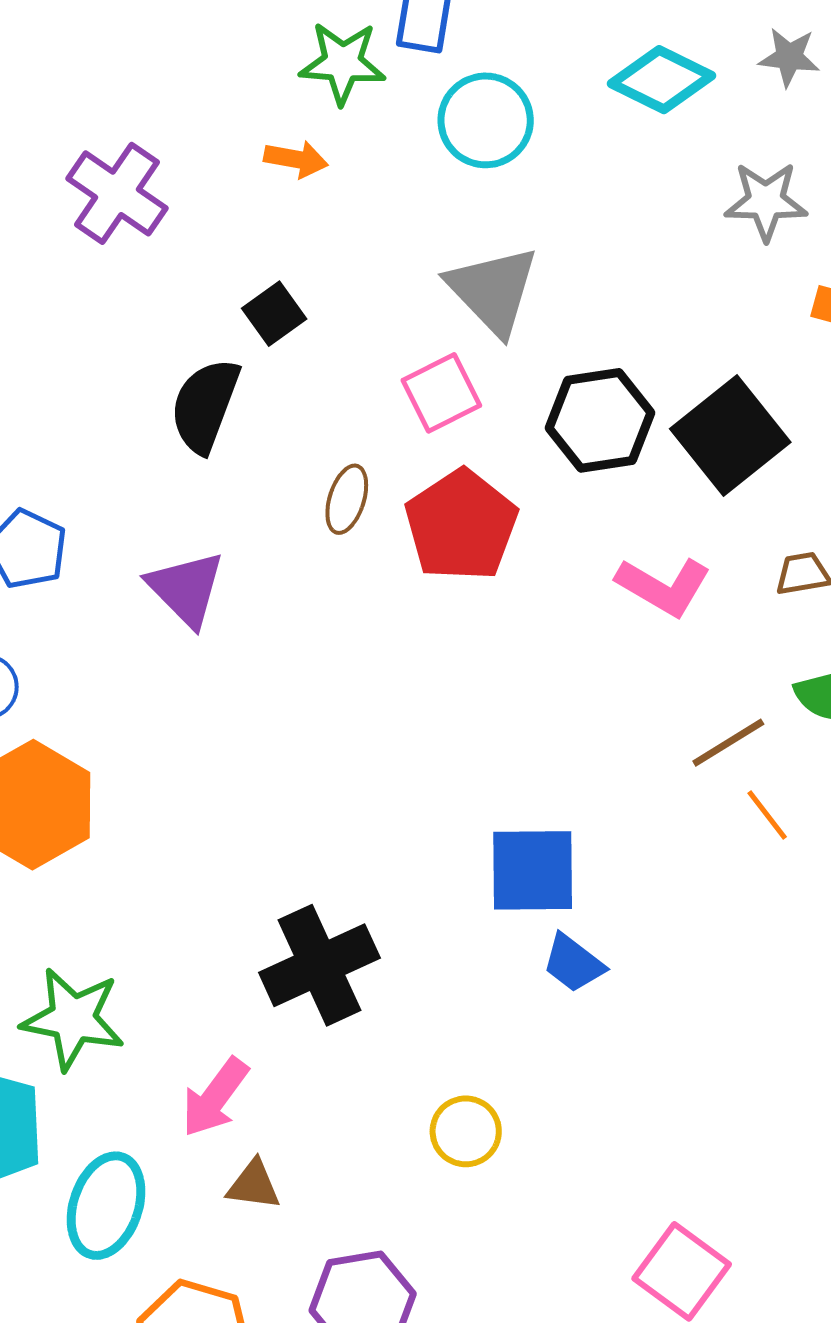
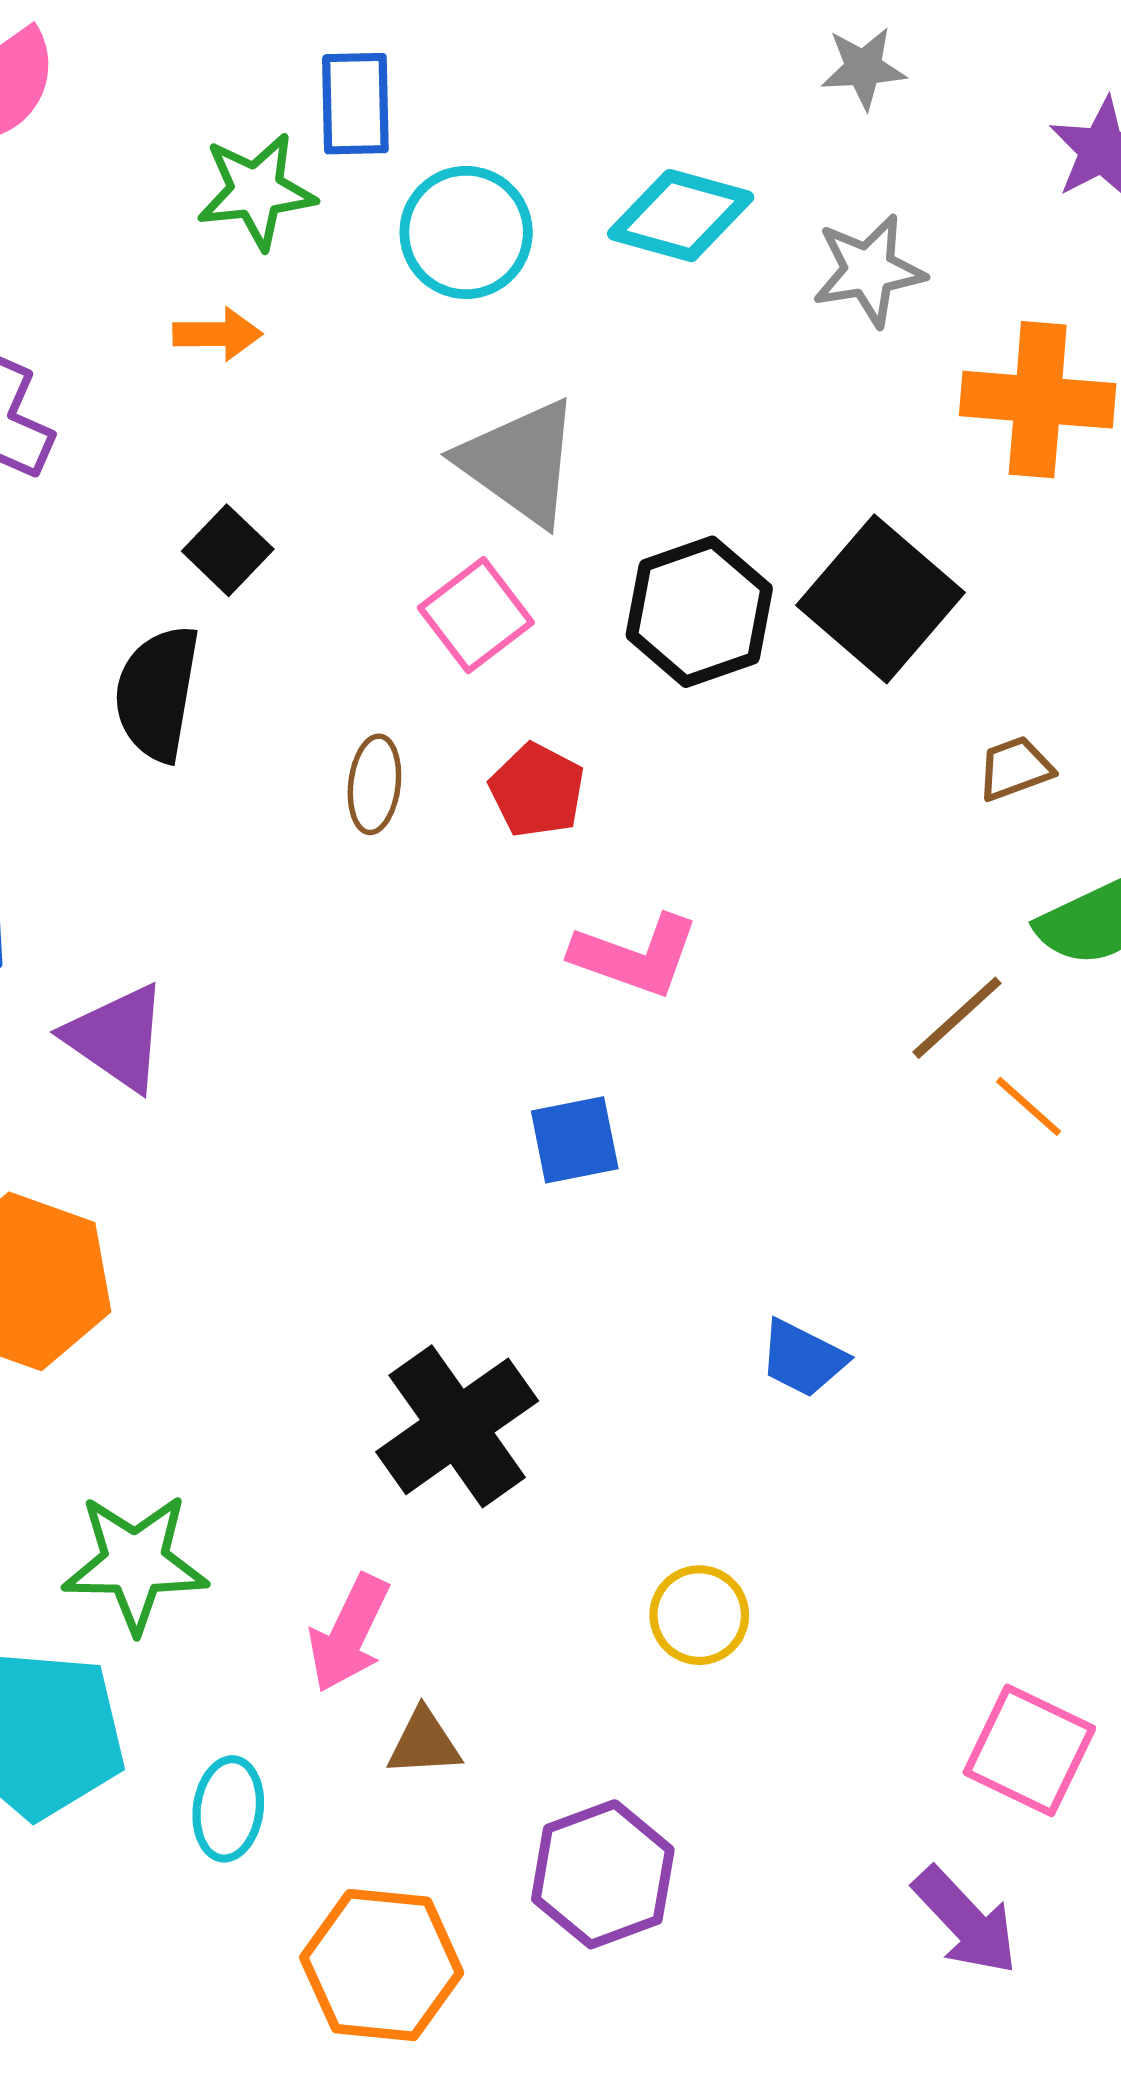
cyan diamond: (661, 80) -> (681, 216), moved
red pentagon: (461, 525) -> (537, 790), size x0.6
pink L-shape: (663, 586) -> (635, 956), moved
purple triangle: (186, 589) -> (117, 1038), moved
blue square: (533, 870) -> (575, 1140), moved, size x0.7
cyan ellipse: (106, 1206) -> (228, 1809), size x0.7

